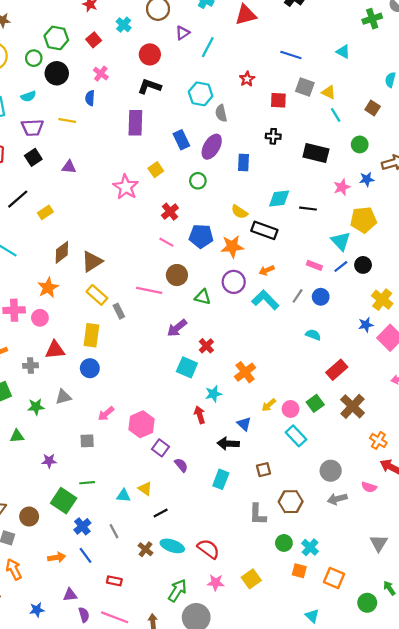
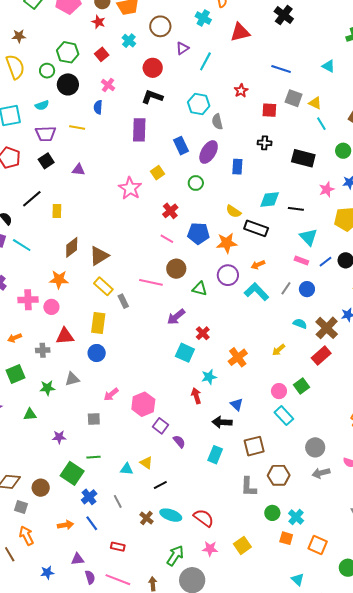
yellow rectangle: (45, 212) -> (57, 211), turned -56
cyan triangle: (341, 241) -> (309, 237), moved
orange star: (48, 288) -> (59, 279), turned 30
yellow arrow: (269, 405) -> (279, 350), moved
brown cross: (352, 406) -> (327, 328), moved
brown square: (263, 470) -> (254, 446), size x1.5

